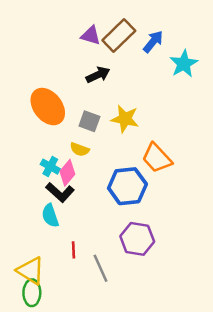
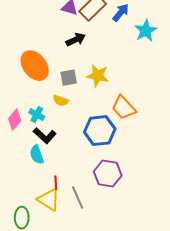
gray square: (89, 121) -> (69, 78), turned -30
pink diamond: (67, 173) -> (15, 120), moved
yellow triangle: (31, 271) -> (49, 200), moved

